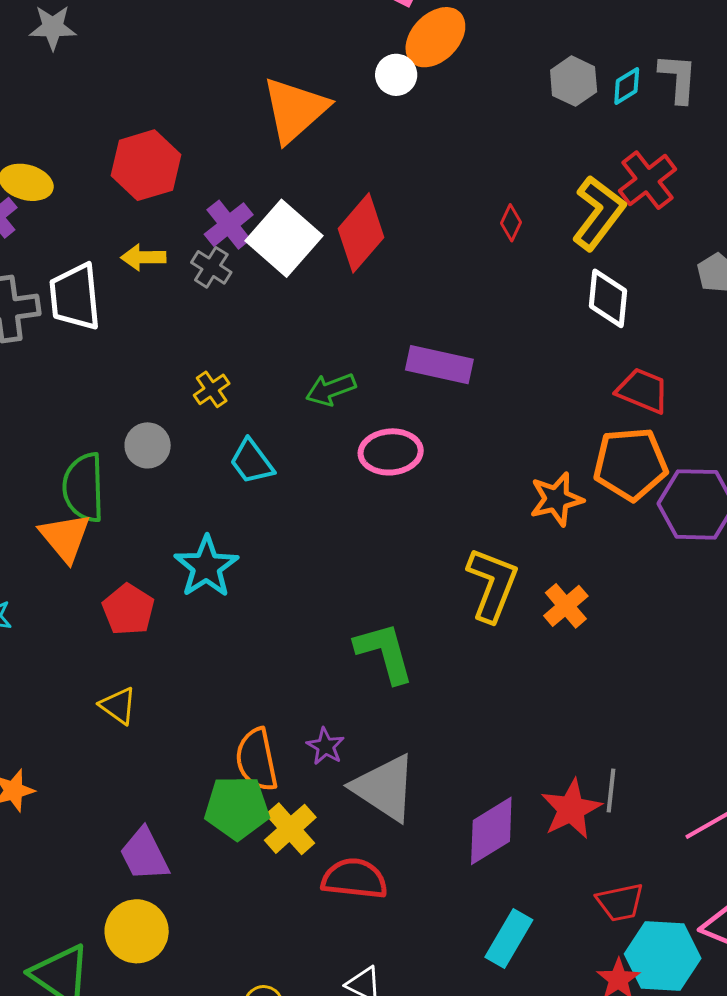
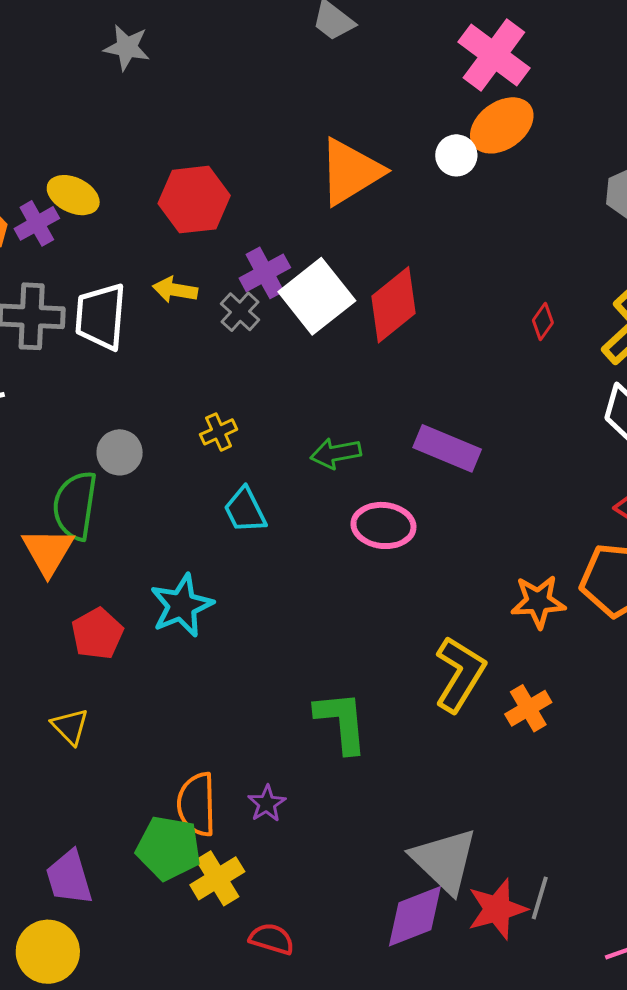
gray circle: (148, 445) -> (120, 452), moved
gray triangle: (385, 788) -> (444, 861), moved
red semicircle: (354, 879) -> (272, 939), size x0.7

